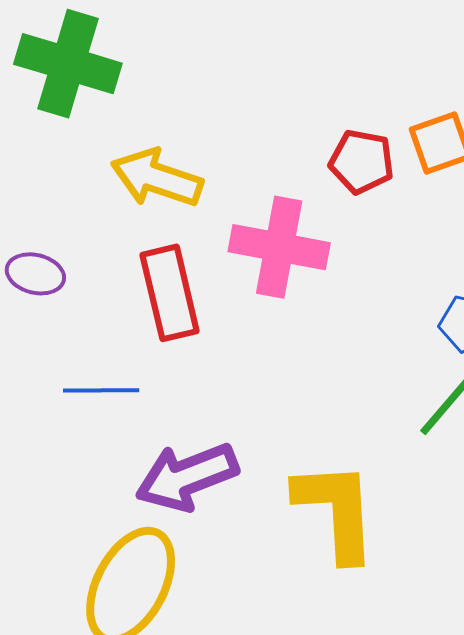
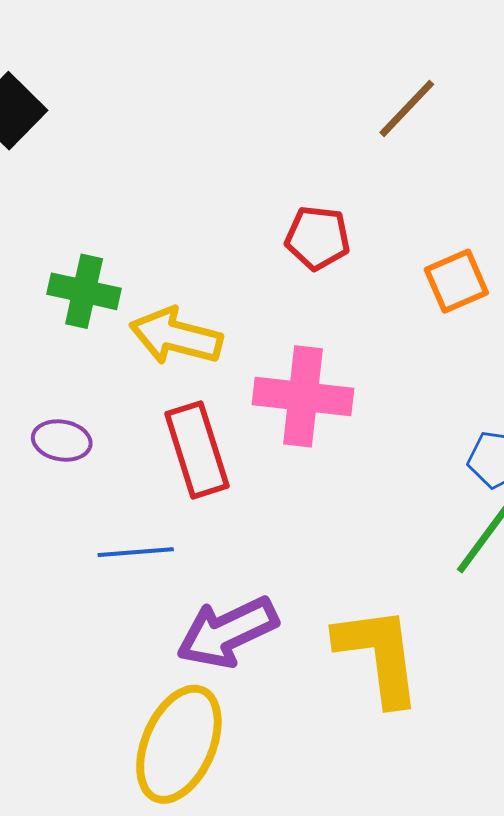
green cross: (68, 64) -> (84, 291), moved, size x0.7
red pentagon: (362, 162) -> (318, 238), moved

